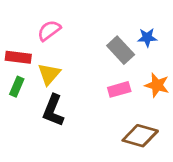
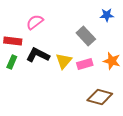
blue star: (147, 38) -> (107, 15), moved
yellow triangle: (49, 74) -> (64, 61), moved
black L-shape: (53, 110) -> (38, 55), moved, turned 95

